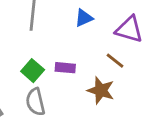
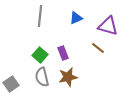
purple rectangle: (65, 68) -> (63, 53), turned 64
brown star: (101, 90) -> (68, 77), moved, turned -30

